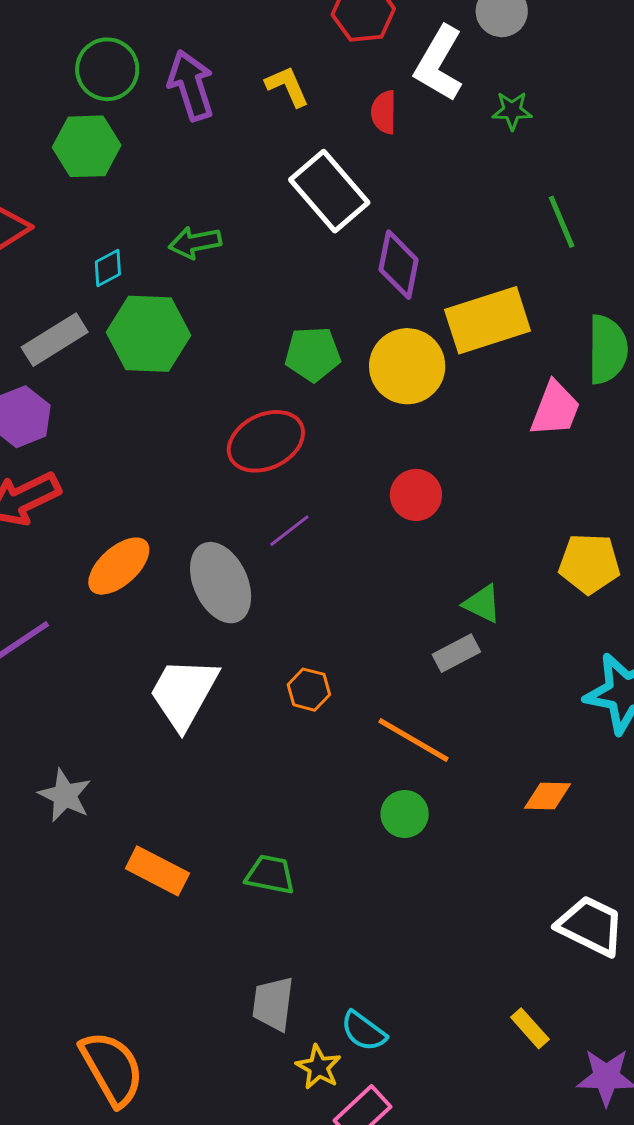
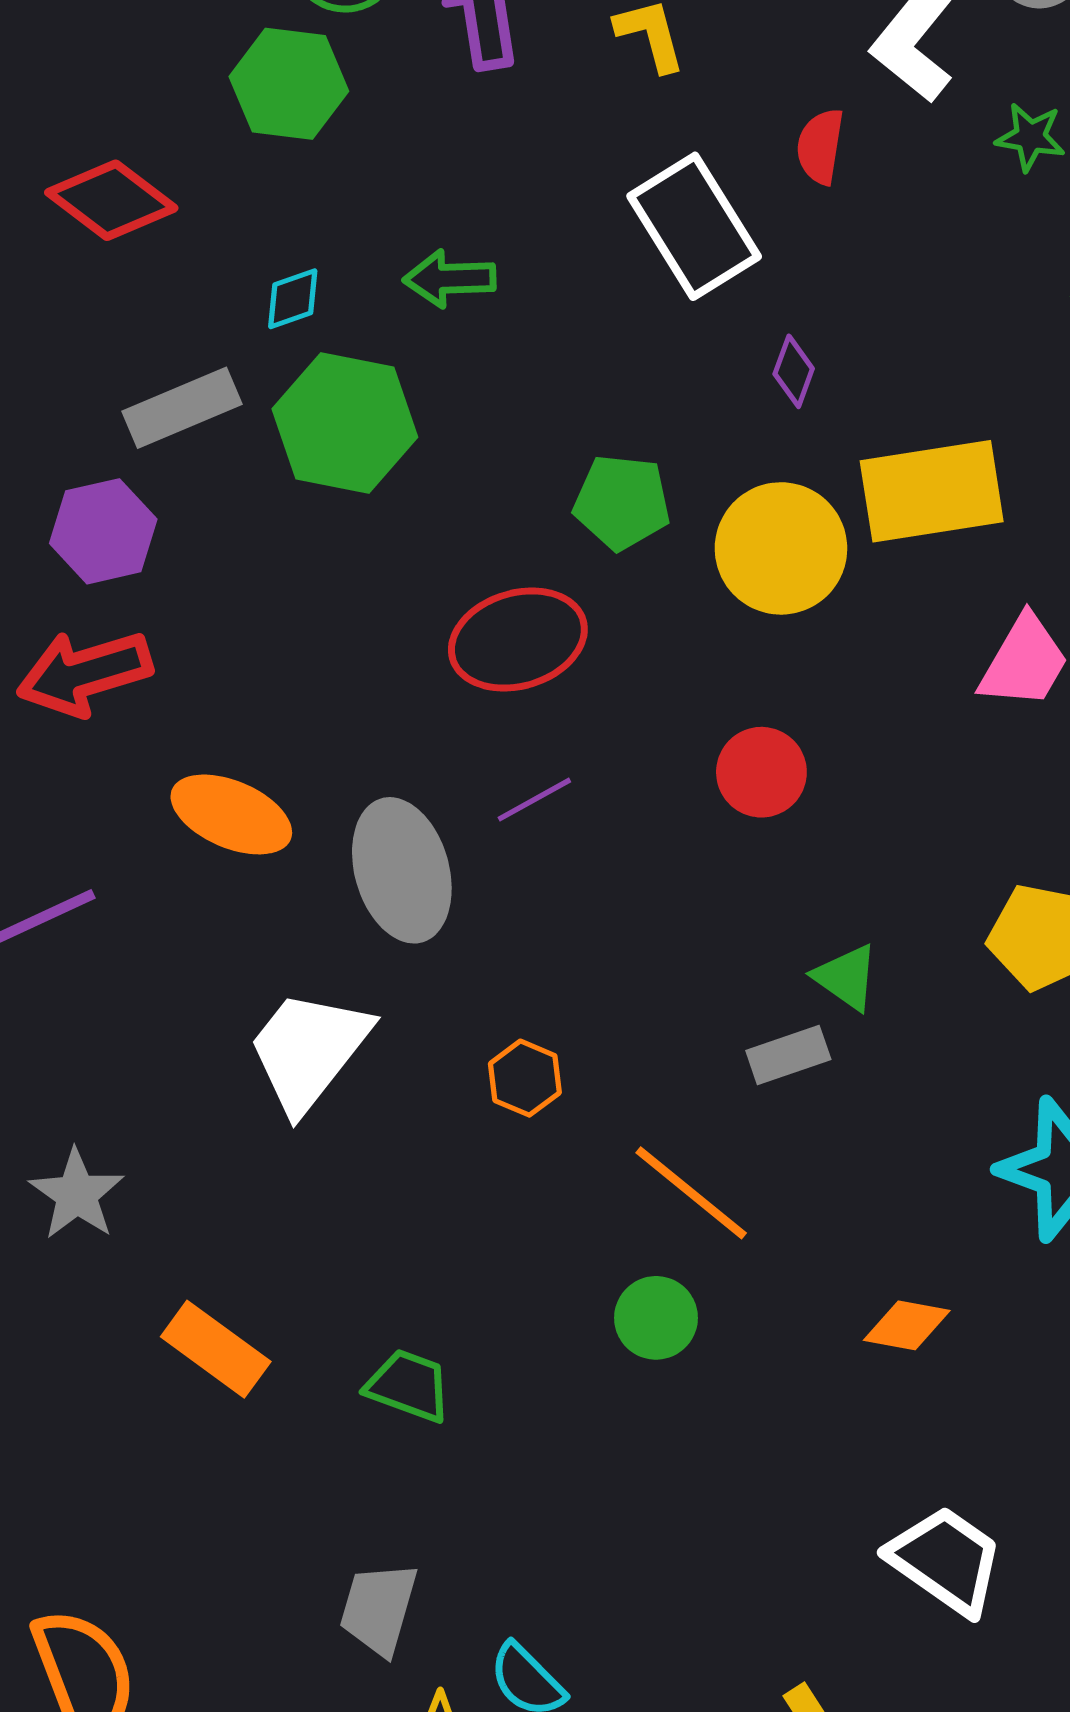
red semicircle: (384, 112) -> (820, 146), moved
purple diamond: (399, 265) -> (794, 371), size x0.6
orange ellipse: (119, 566) -> (231, 814), turned 56

